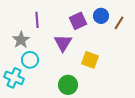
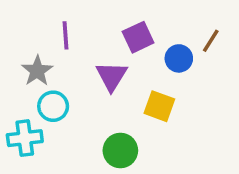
blue circle: (101, 16) -> (179, 58), moved
cyan cross: (14, 78) -> (25, 138), turned -30

